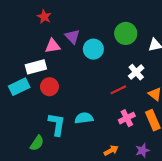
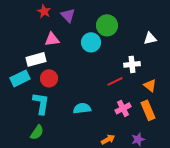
green circle: (126, 33) -> (107, 25), moved
purple triangle: (72, 37) -> (68, 15), moved
white cross: (136, 72) -> (132, 64), turned 35
cyan L-shape: (57, 124) -> (41, 103), moved

